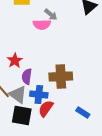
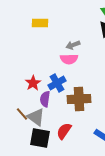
gray arrow: (51, 14) -> (73, 45), moved, turned 120
pink semicircle: (42, 24) -> (69, 59), moved
blue cross: (39, 94) -> (57, 83), moved, turned -36

